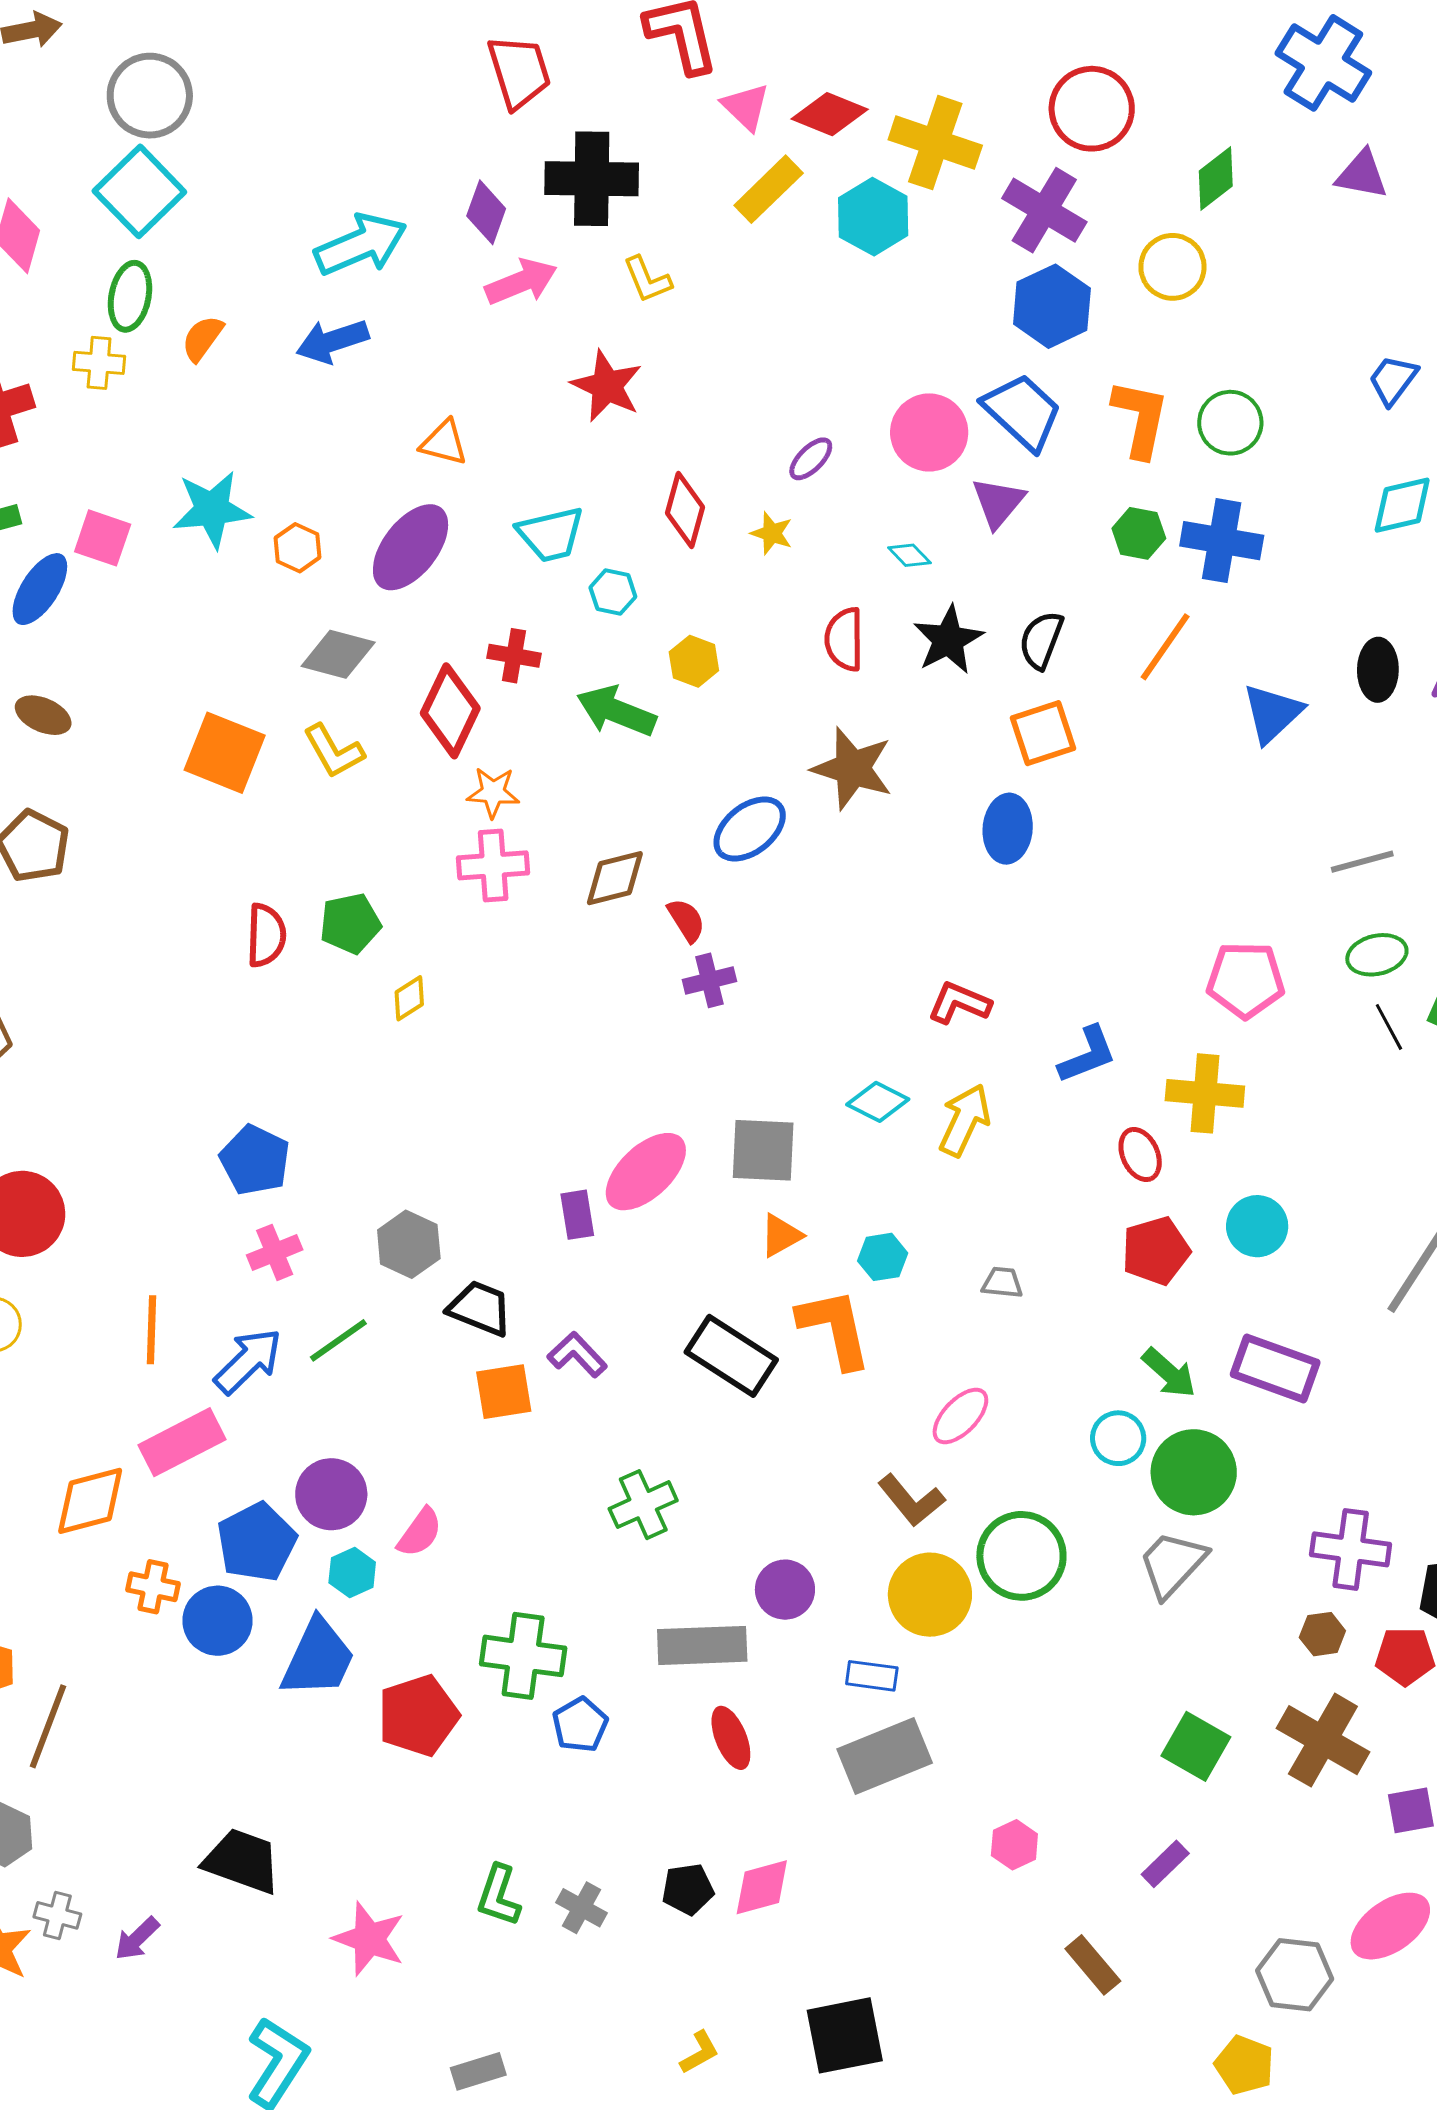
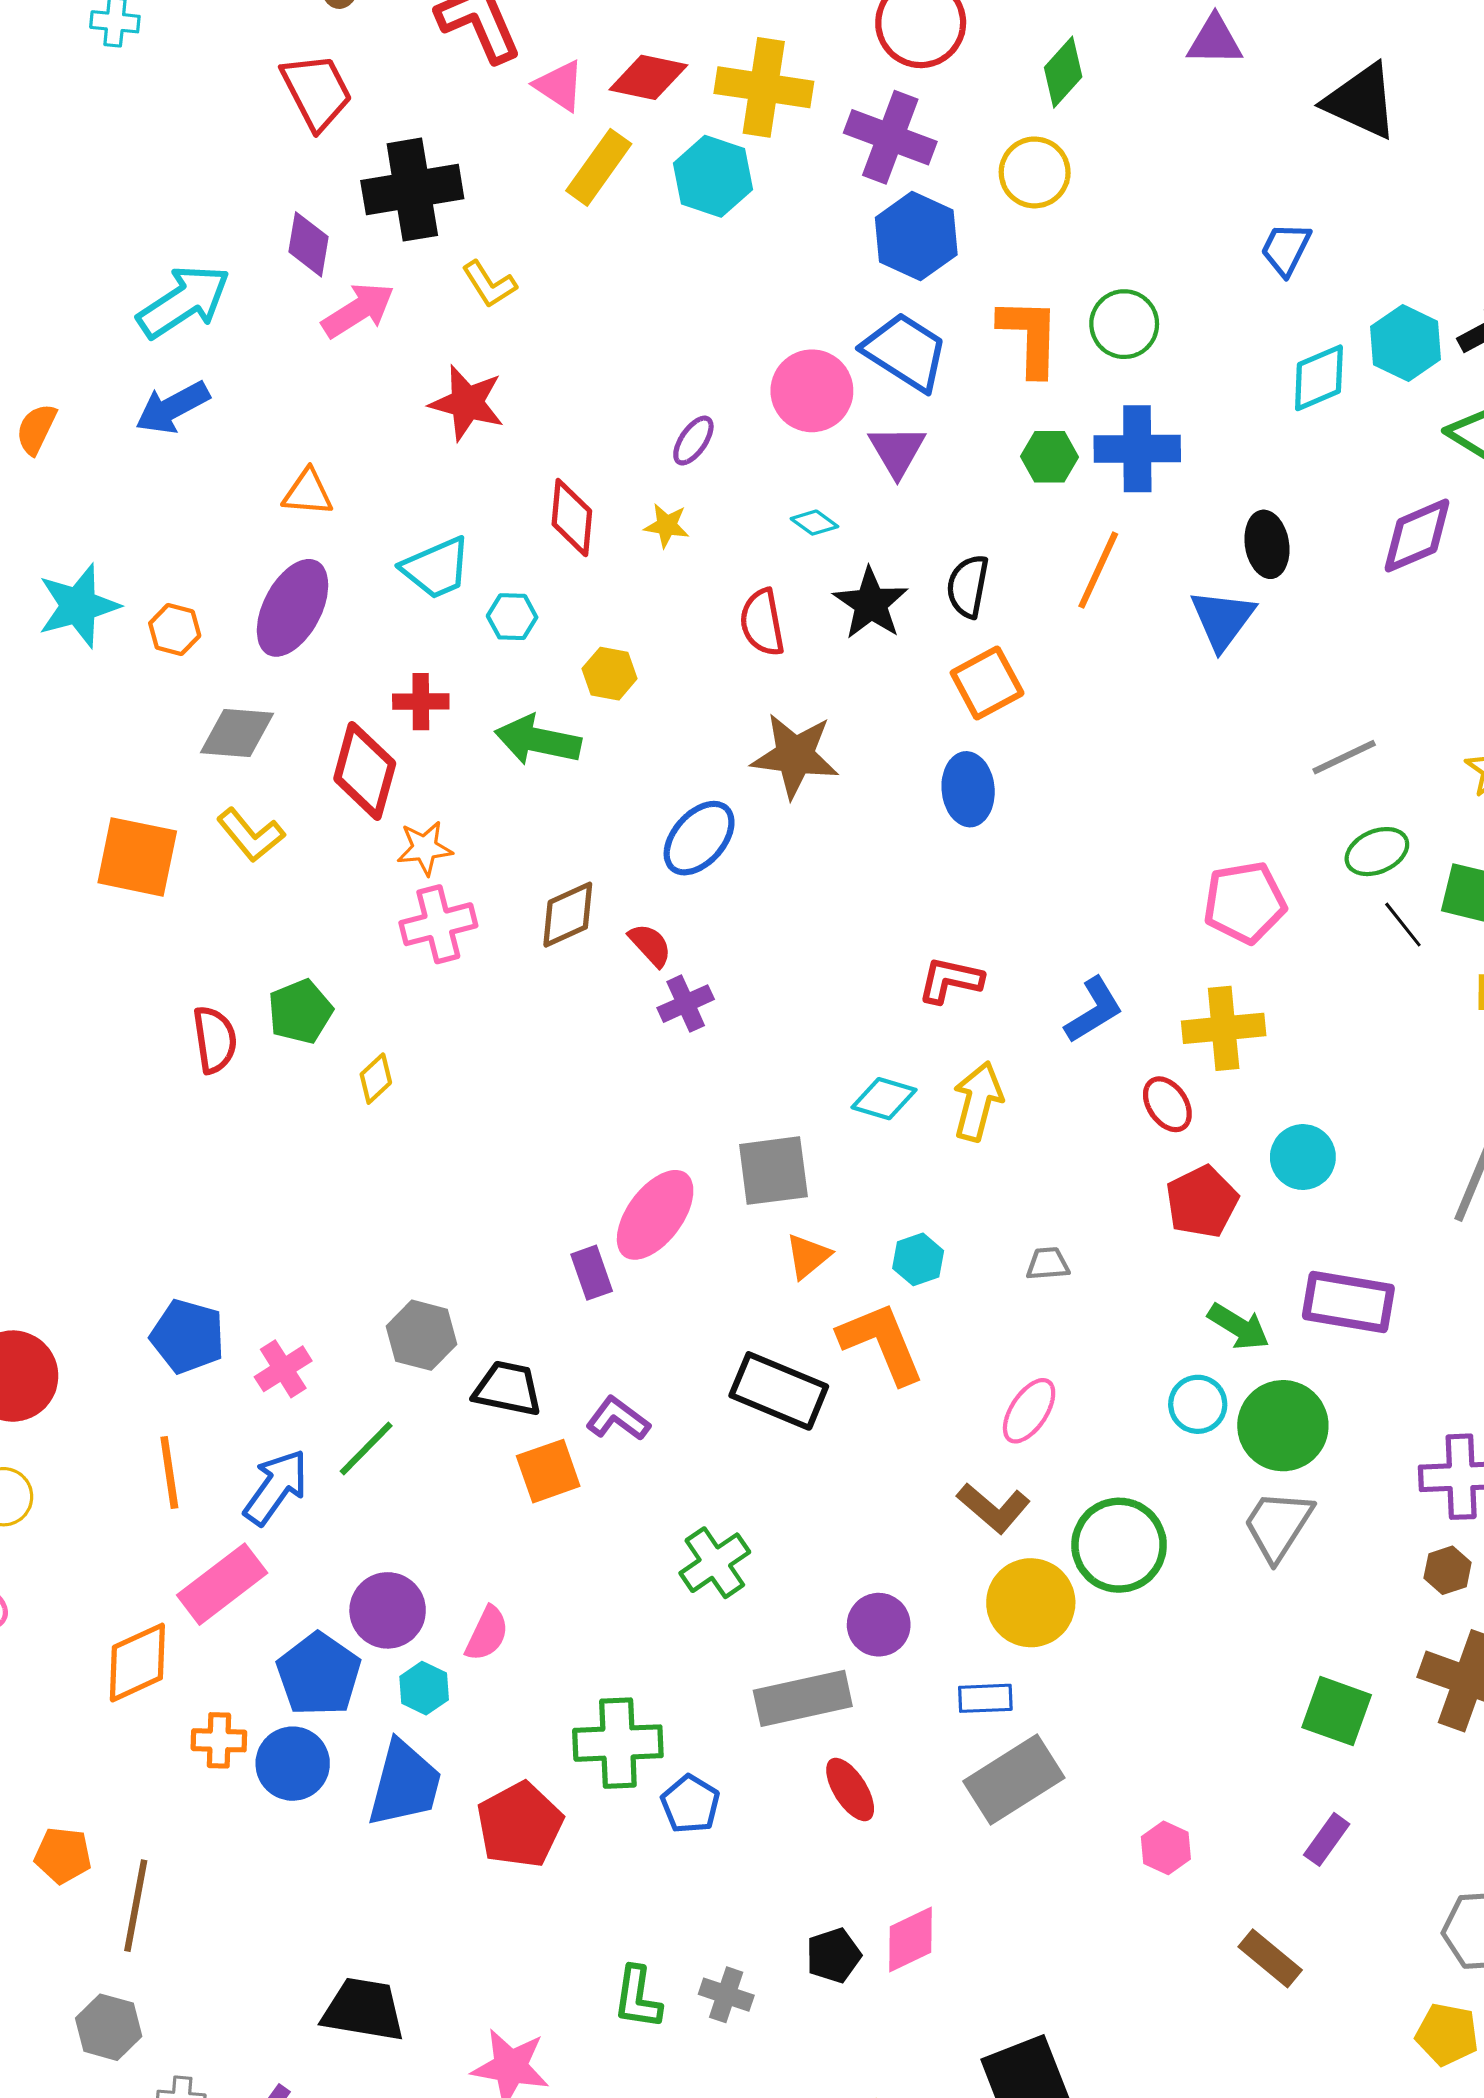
black ellipse: (1378, 670) -> (1267, 544), moved
blue pentagon: (255, 1160) -> (188, 1336), moved

